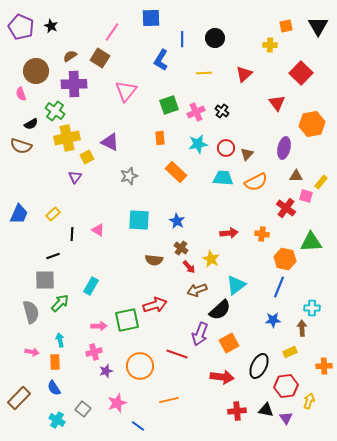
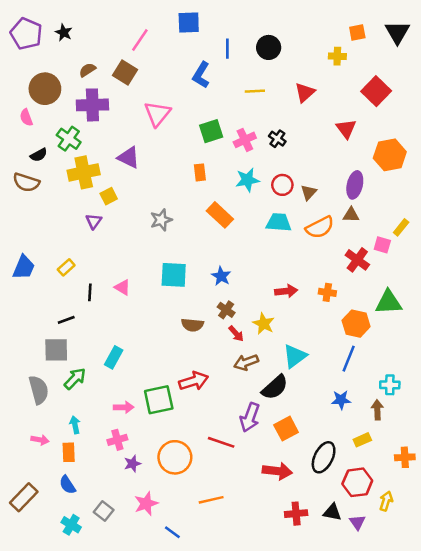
purple triangle: (110, 142) -> (129, 157), moved
brown triangle: (296, 176) -> (351, 215), moved

